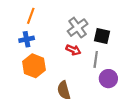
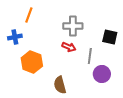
gray cross: (78, 28) -> (73, 26), turned 36
black square: (102, 36) -> (110, 37), moved
blue cross: (27, 39) -> (15, 37), moved

